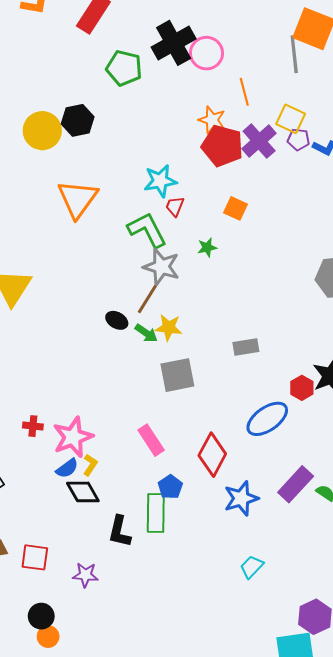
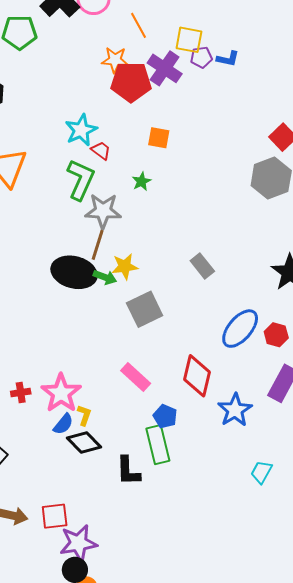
red trapezoid: (175, 206) -> (101, 151), turned 120
green L-shape: (147, 230) -> (81, 180), turned 66
black ellipse: (117, 320) -> (74, 272), size x2.0
gray rectangle: (246, 347) -> (202, 266), turned 75
red hexagon: (302, 388) -> (276, 335), moved
purple star: (85, 575) -> (78, 543), moved, size x1.5

